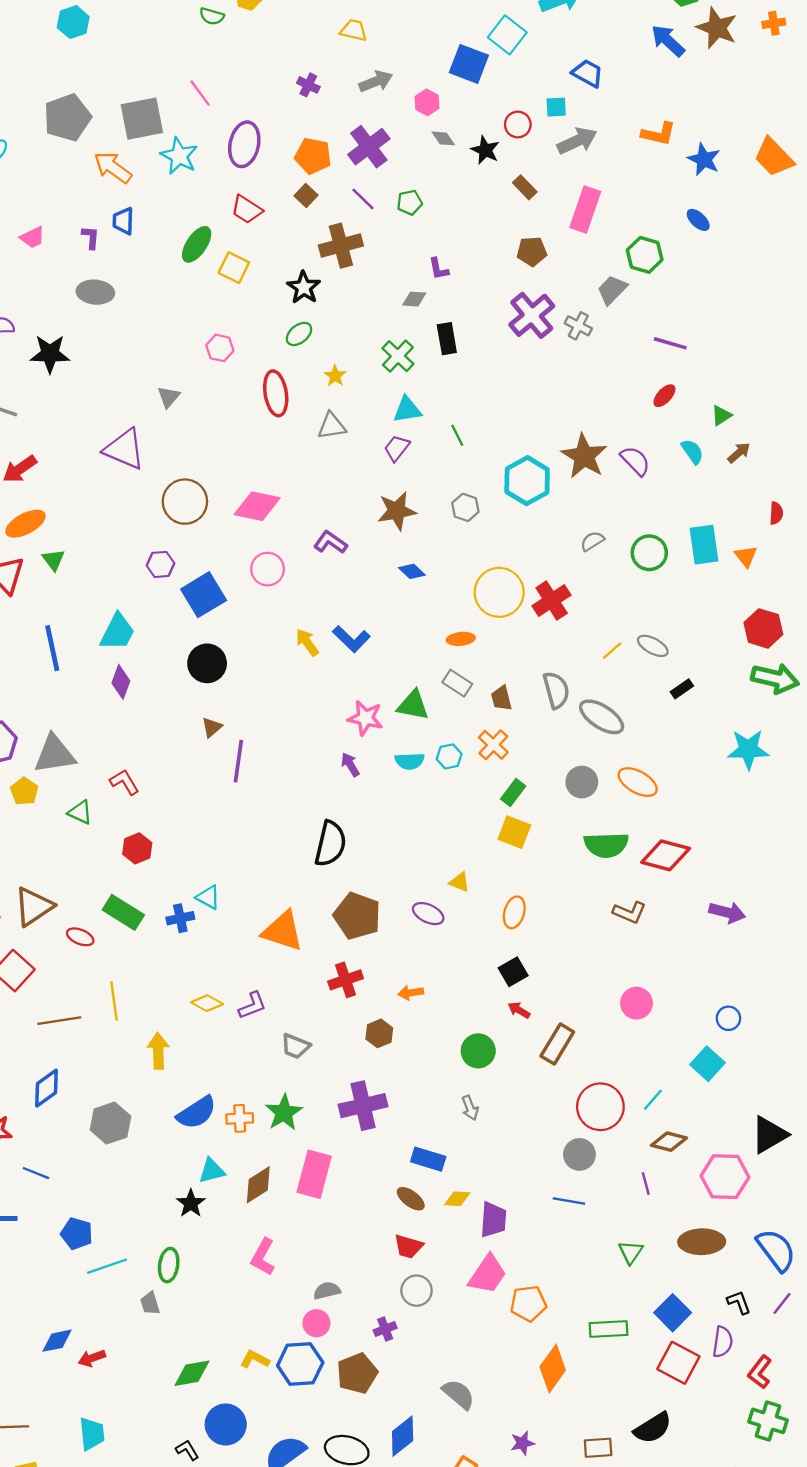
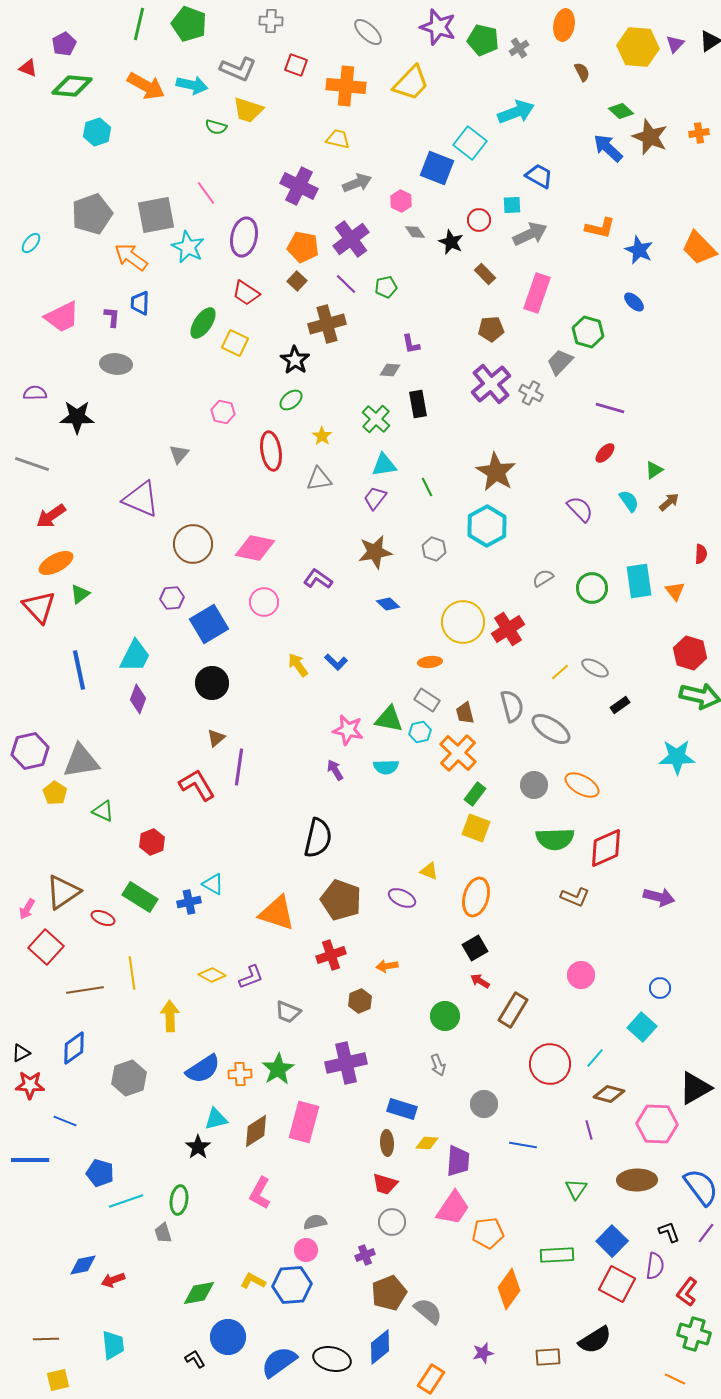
purple cross: (308, 85) -> (299, 186), size x1.8
pink trapezoid: (32, 237) -> (62, 317), size x1.6
brown star: (584, 456) -> (496, 472), moved
green triangle: (53, 560) -> (80, 594), turned 30
blue L-shape: (351, 639) -> (336, 662), size x0.7
orange cross: (493, 745) -> (458, 753), size x1.4
cyan hexagon: (449, 756) -> (420, 732), moved
red L-shape: (124, 782) -> (197, 785), moved, size x1.4
red diamond: (666, 855) -> (606, 848), turned -39
orange ellipse: (514, 912) -> (476, 897), size x1.4
gray circle: (579, 1154) -> (484, 1104), moved
brown ellipse: (411, 1199) -> (387, 1143), turned 50
brown pentagon: (357, 1373) -> (389, 1293), moved

